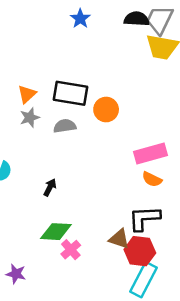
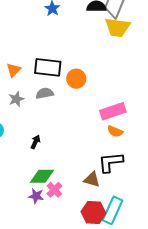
gray star: (30, 118) -> (16, 99), moved
red hexagon: (140, 251) -> (93, 213), moved
purple star: (16, 274) -> (36, 196), moved

